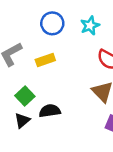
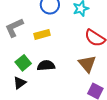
black semicircle: (50, 111) -> (46, 66), moved

